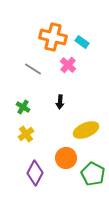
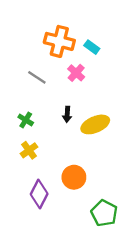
yellow ellipse: (86, 130) -> (95, 124), moved
green pentagon: (93, 174) -> (104, 213), moved

